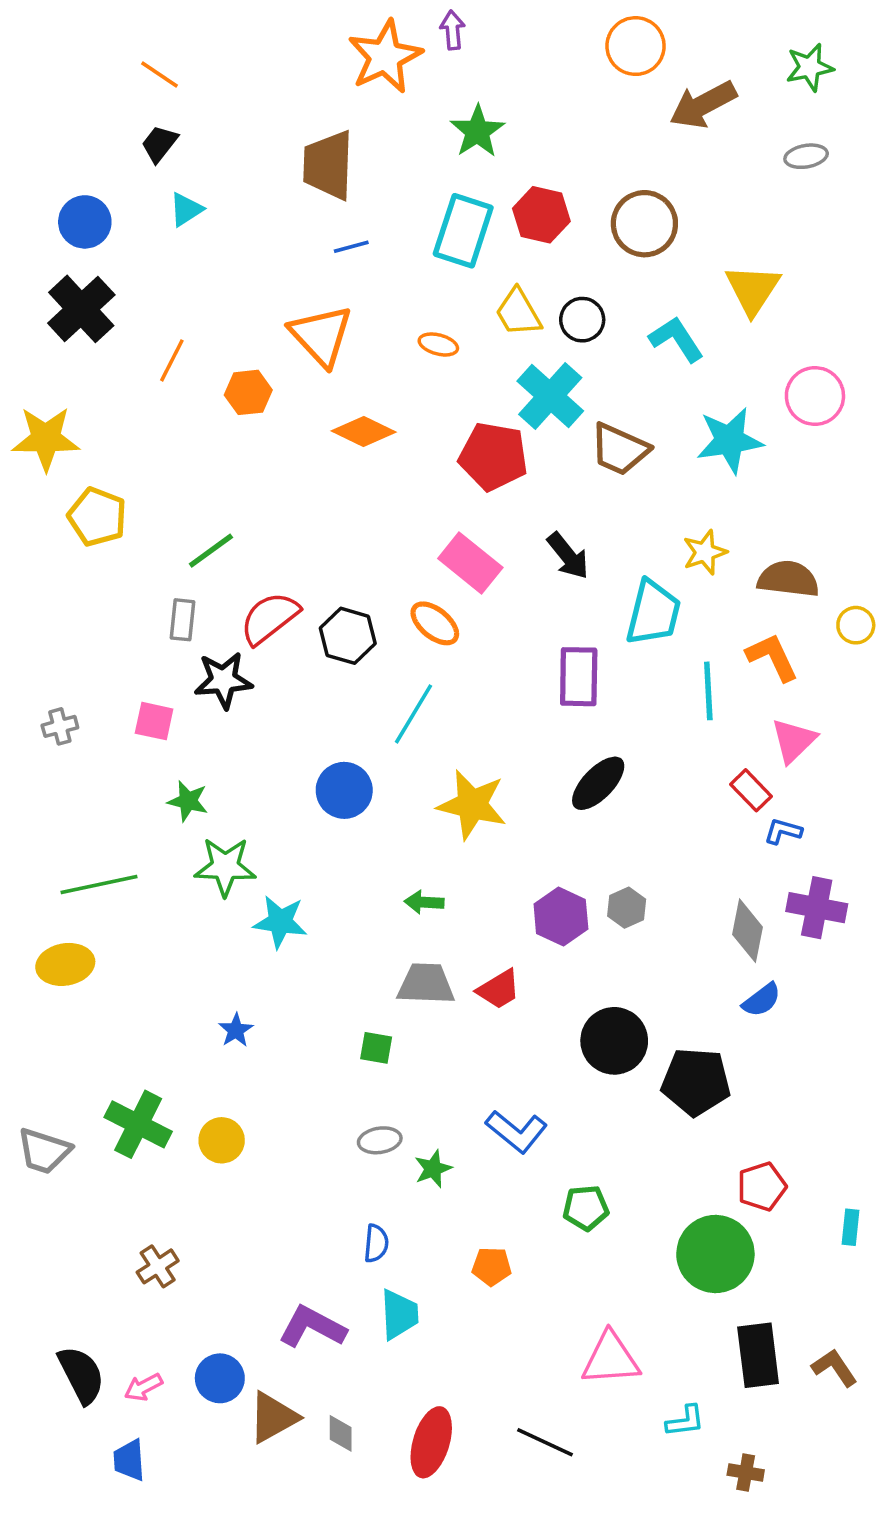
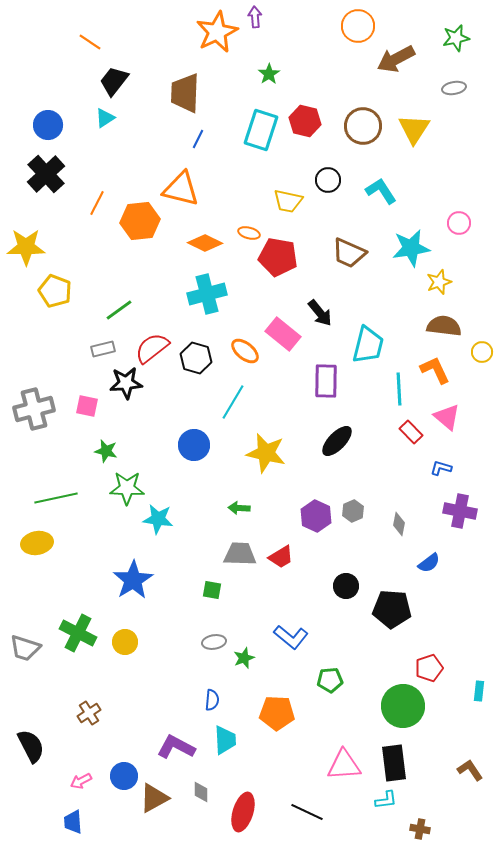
green star: (477, 131) -> (269, 74), size x0.7
black trapezoid: (159, 144) -> (114, 81), moved, size x1.4
blue line: (351, 247) -> (198, 139), turned -48
yellow triangle: (753, 289) -> (414, 129), moved
yellow trapezoid: (518, 313) -> (288, 201), moved, turned -48
orange triangle: (321, 336) -> (181, 189), turned -33
orange ellipse: (438, 344) -> (249, 233), moved
orange hexagon: (248, 392) -> (140, 221), size x1.5
cyan cross: (550, 396) -> (207, 294), moved, turned 33
pink circle: (815, 396) -> (459, 223), size x0.7
yellow star: (705, 552) -> (439, 282), moved
pink rectangle: (470, 563) -> (283, 334), moved
gray rectangle: (183, 620) -> (103, 349), turned 70
gray cross: (60, 726) -> (34, 409), size x2.0
pink triangle: (794, 741) -> (447, 417), turned -36
red rectangle: (751, 790) -> (411, 432), moved
gray diamond: (747, 931) -> (399, 524), moved, size x0.7
blue star: (236, 1030) -> (133, 580), size x2.0
black circle: (614, 1041) -> (346, 586), size x0.7
orange pentagon: (492, 1266) -> (277, 713), size x1.6
black rectangle: (758, 1355) -> (394, 763), moved
black semicircle: (81, 1375) -> (31, 746), moved
gray diamond: (341, 1433) -> (201, 792), moved

